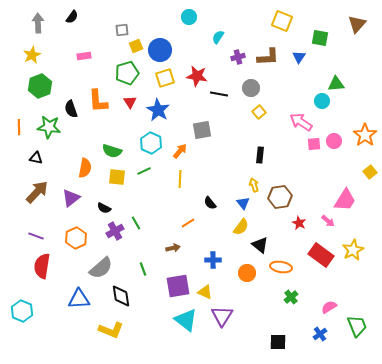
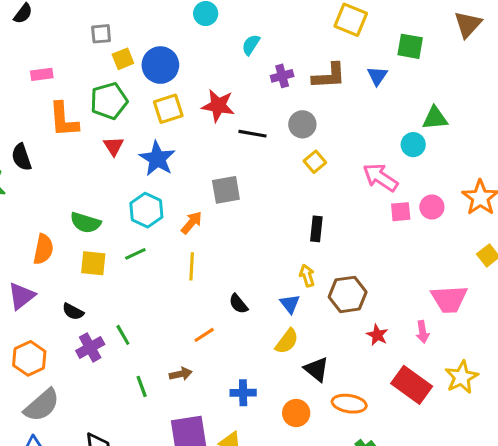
orange L-shape: (98, 101) -> (64, 120), moved
pink trapezoid: (345, 200) -> (449, 299), turned 55
pink arrow: (328, 221) -> (423, 332), turned 40
gray semicircle: (101, 268) -> (42, 405), moved
green line: (143, 269) -> (142, 386), moved

